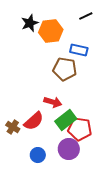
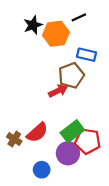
black line: (86, 16) -> (79, 17), moved
brown pentagon: (65, 69) -> (71, 75), turned -30
red arrow: (53, 102) -> (58, 91), moved, turned -42
purple circle: (69, 149) -> (68, 153), moved

